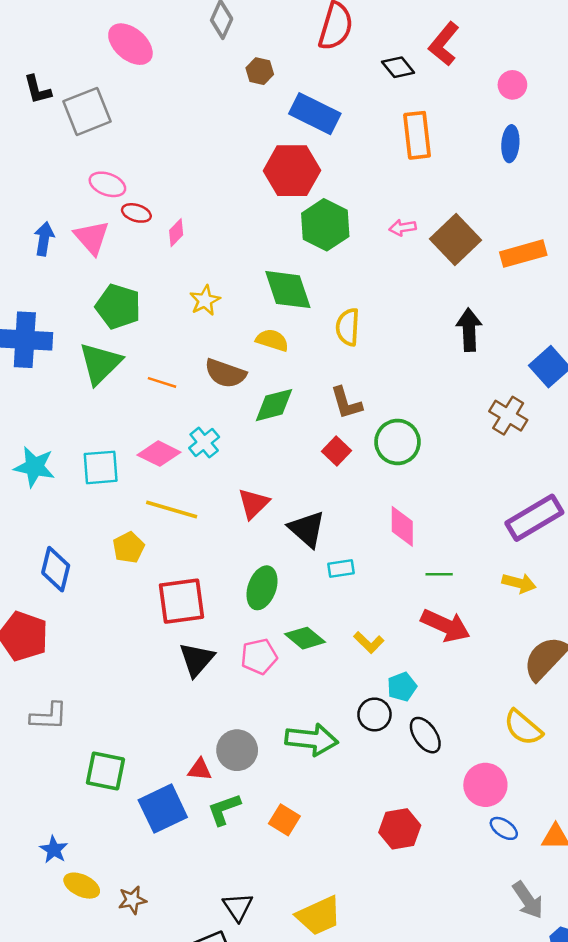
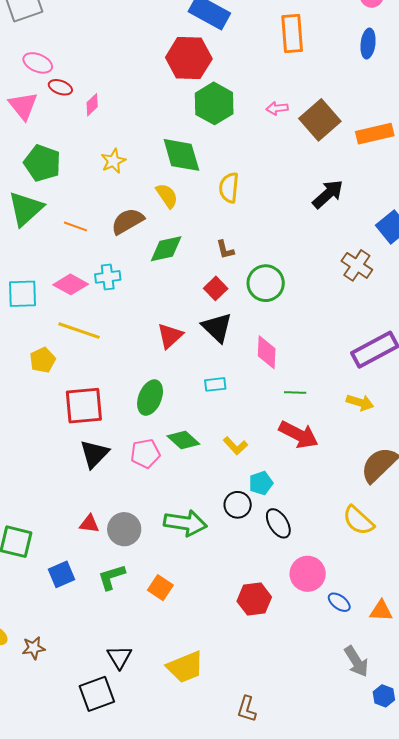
black arrow: (469, 330) -> (328, 194), turned 48
yellow semicircle: (272, 340) -> (167, 196), turned 36
brown semicircle: (225, 373) -> (128, 221), turned 128
brown L-shape: (346, 403) -> (225, 250), size x0.7
cyan cross: (204, 442) -> (108, 277), turned 30
red triangle: (253, 504) -> (170, 336), moved
black triangle: (307, 529) -> (217, 327), moved
red triangle: (200, 770) -> (89, 524), moved
pink circle: (485, 785) -> (308, 574), moved
blue square: (163, 809) -> (62, 574), size x0.7

